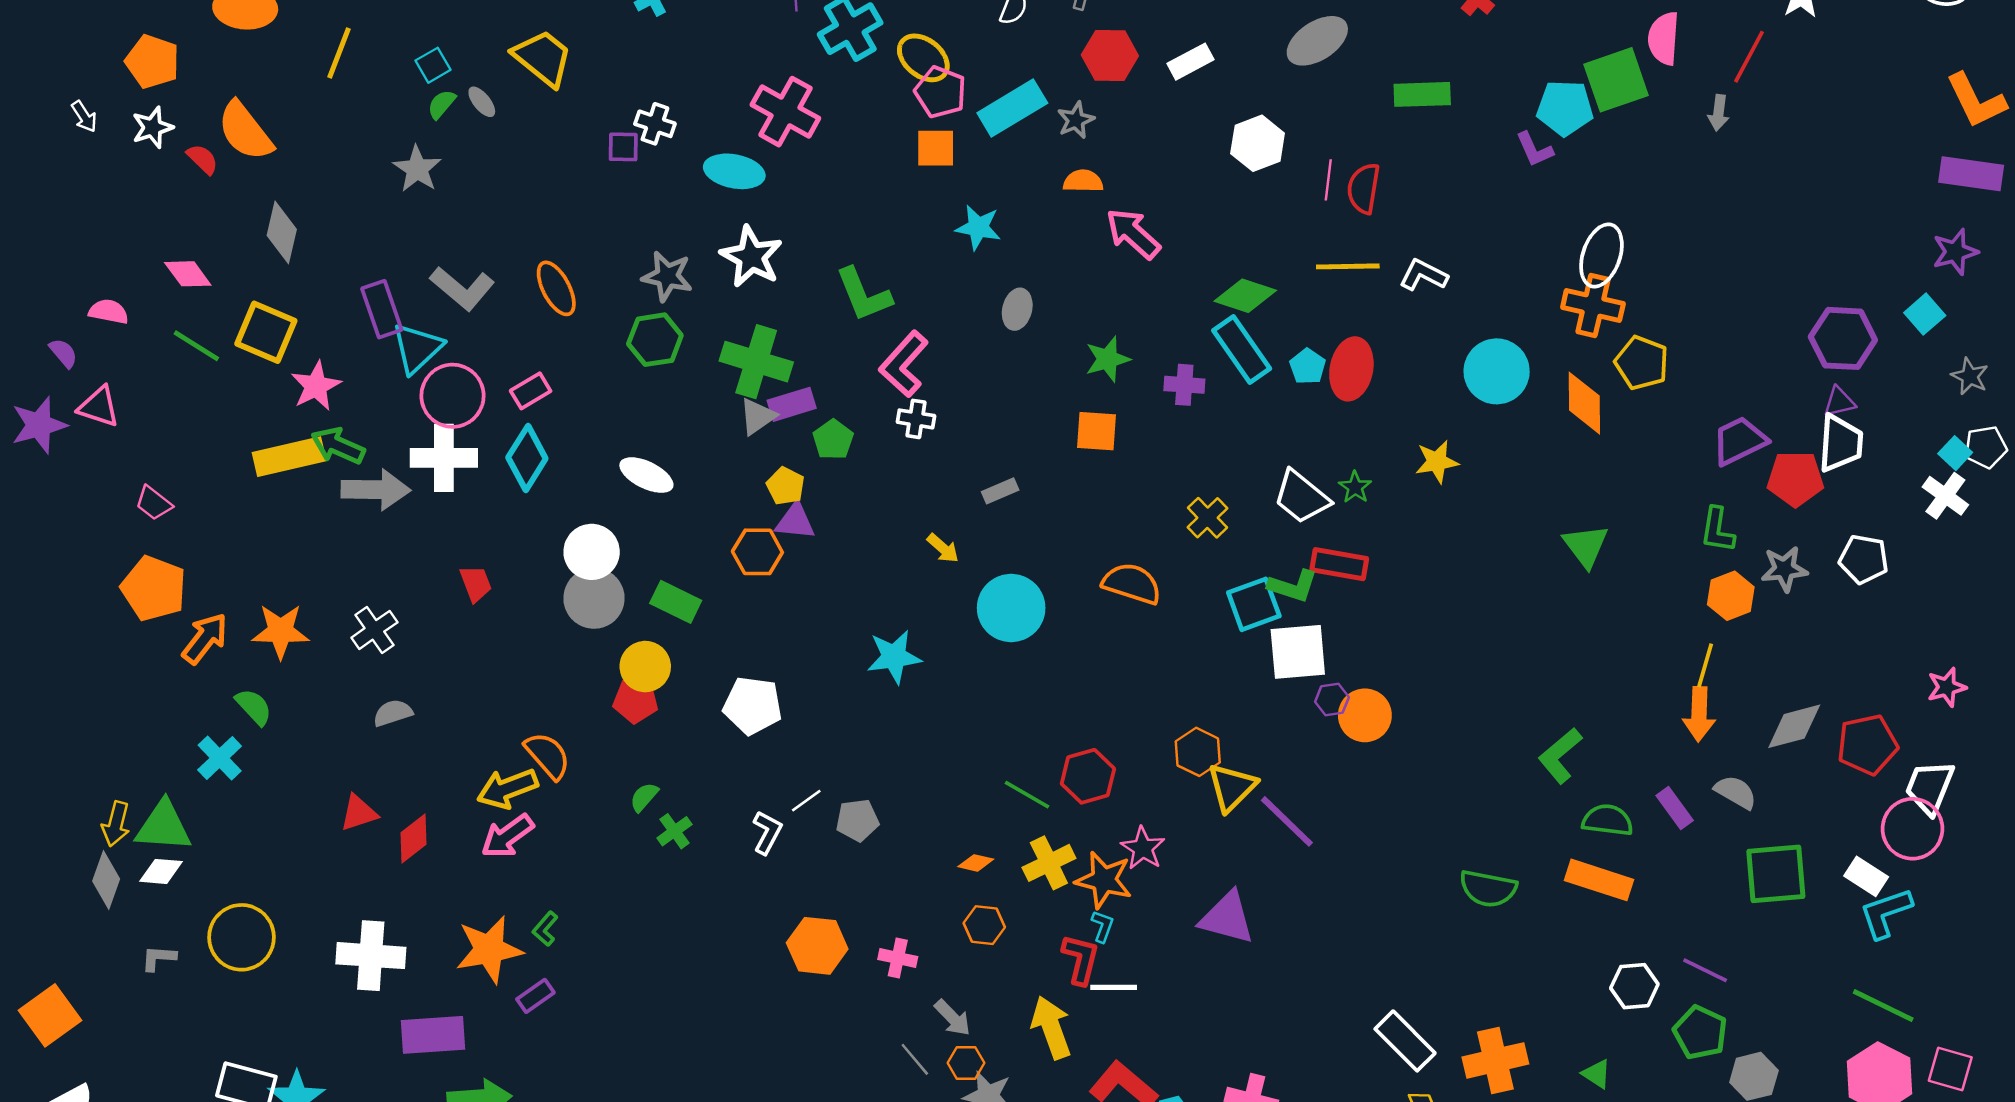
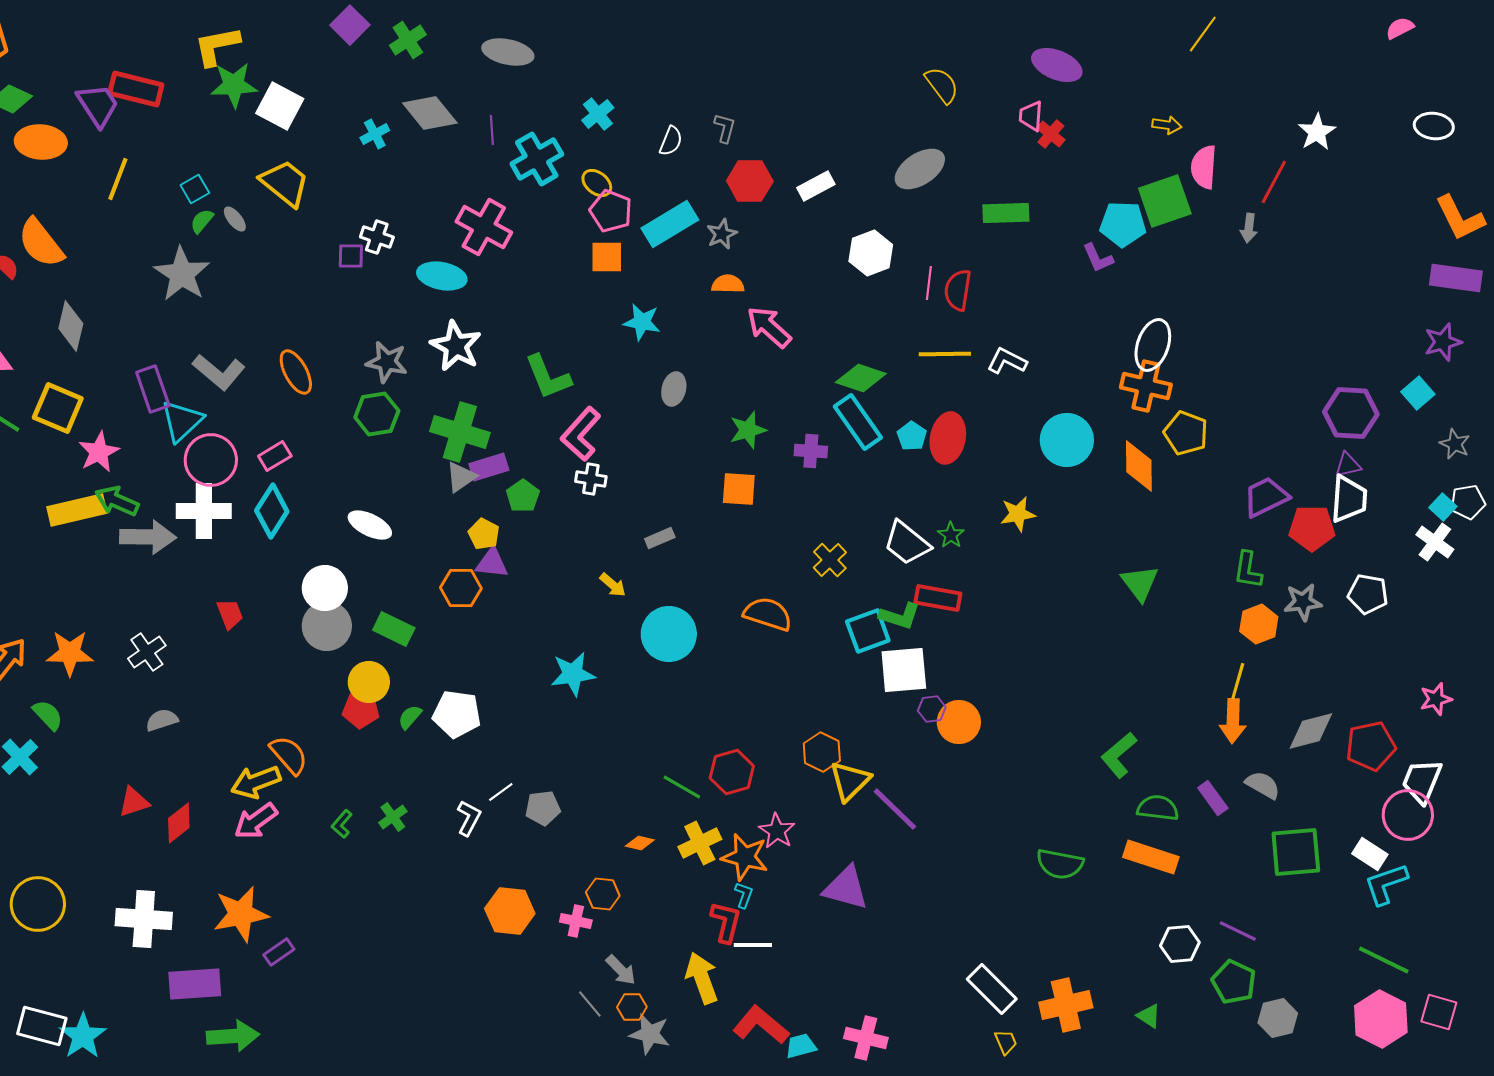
yellow ellipse: (923, 58) -> (597, 183), size x0.7
gray star: (417, 169) -> (182, 274), size x1.4
green semicircle: (644, 797) -> (410, 717), moved
orange hexagon: (984, 925) -> (603, 894), moved
green L-shape: (545, 929) -> (342, 824), moved

